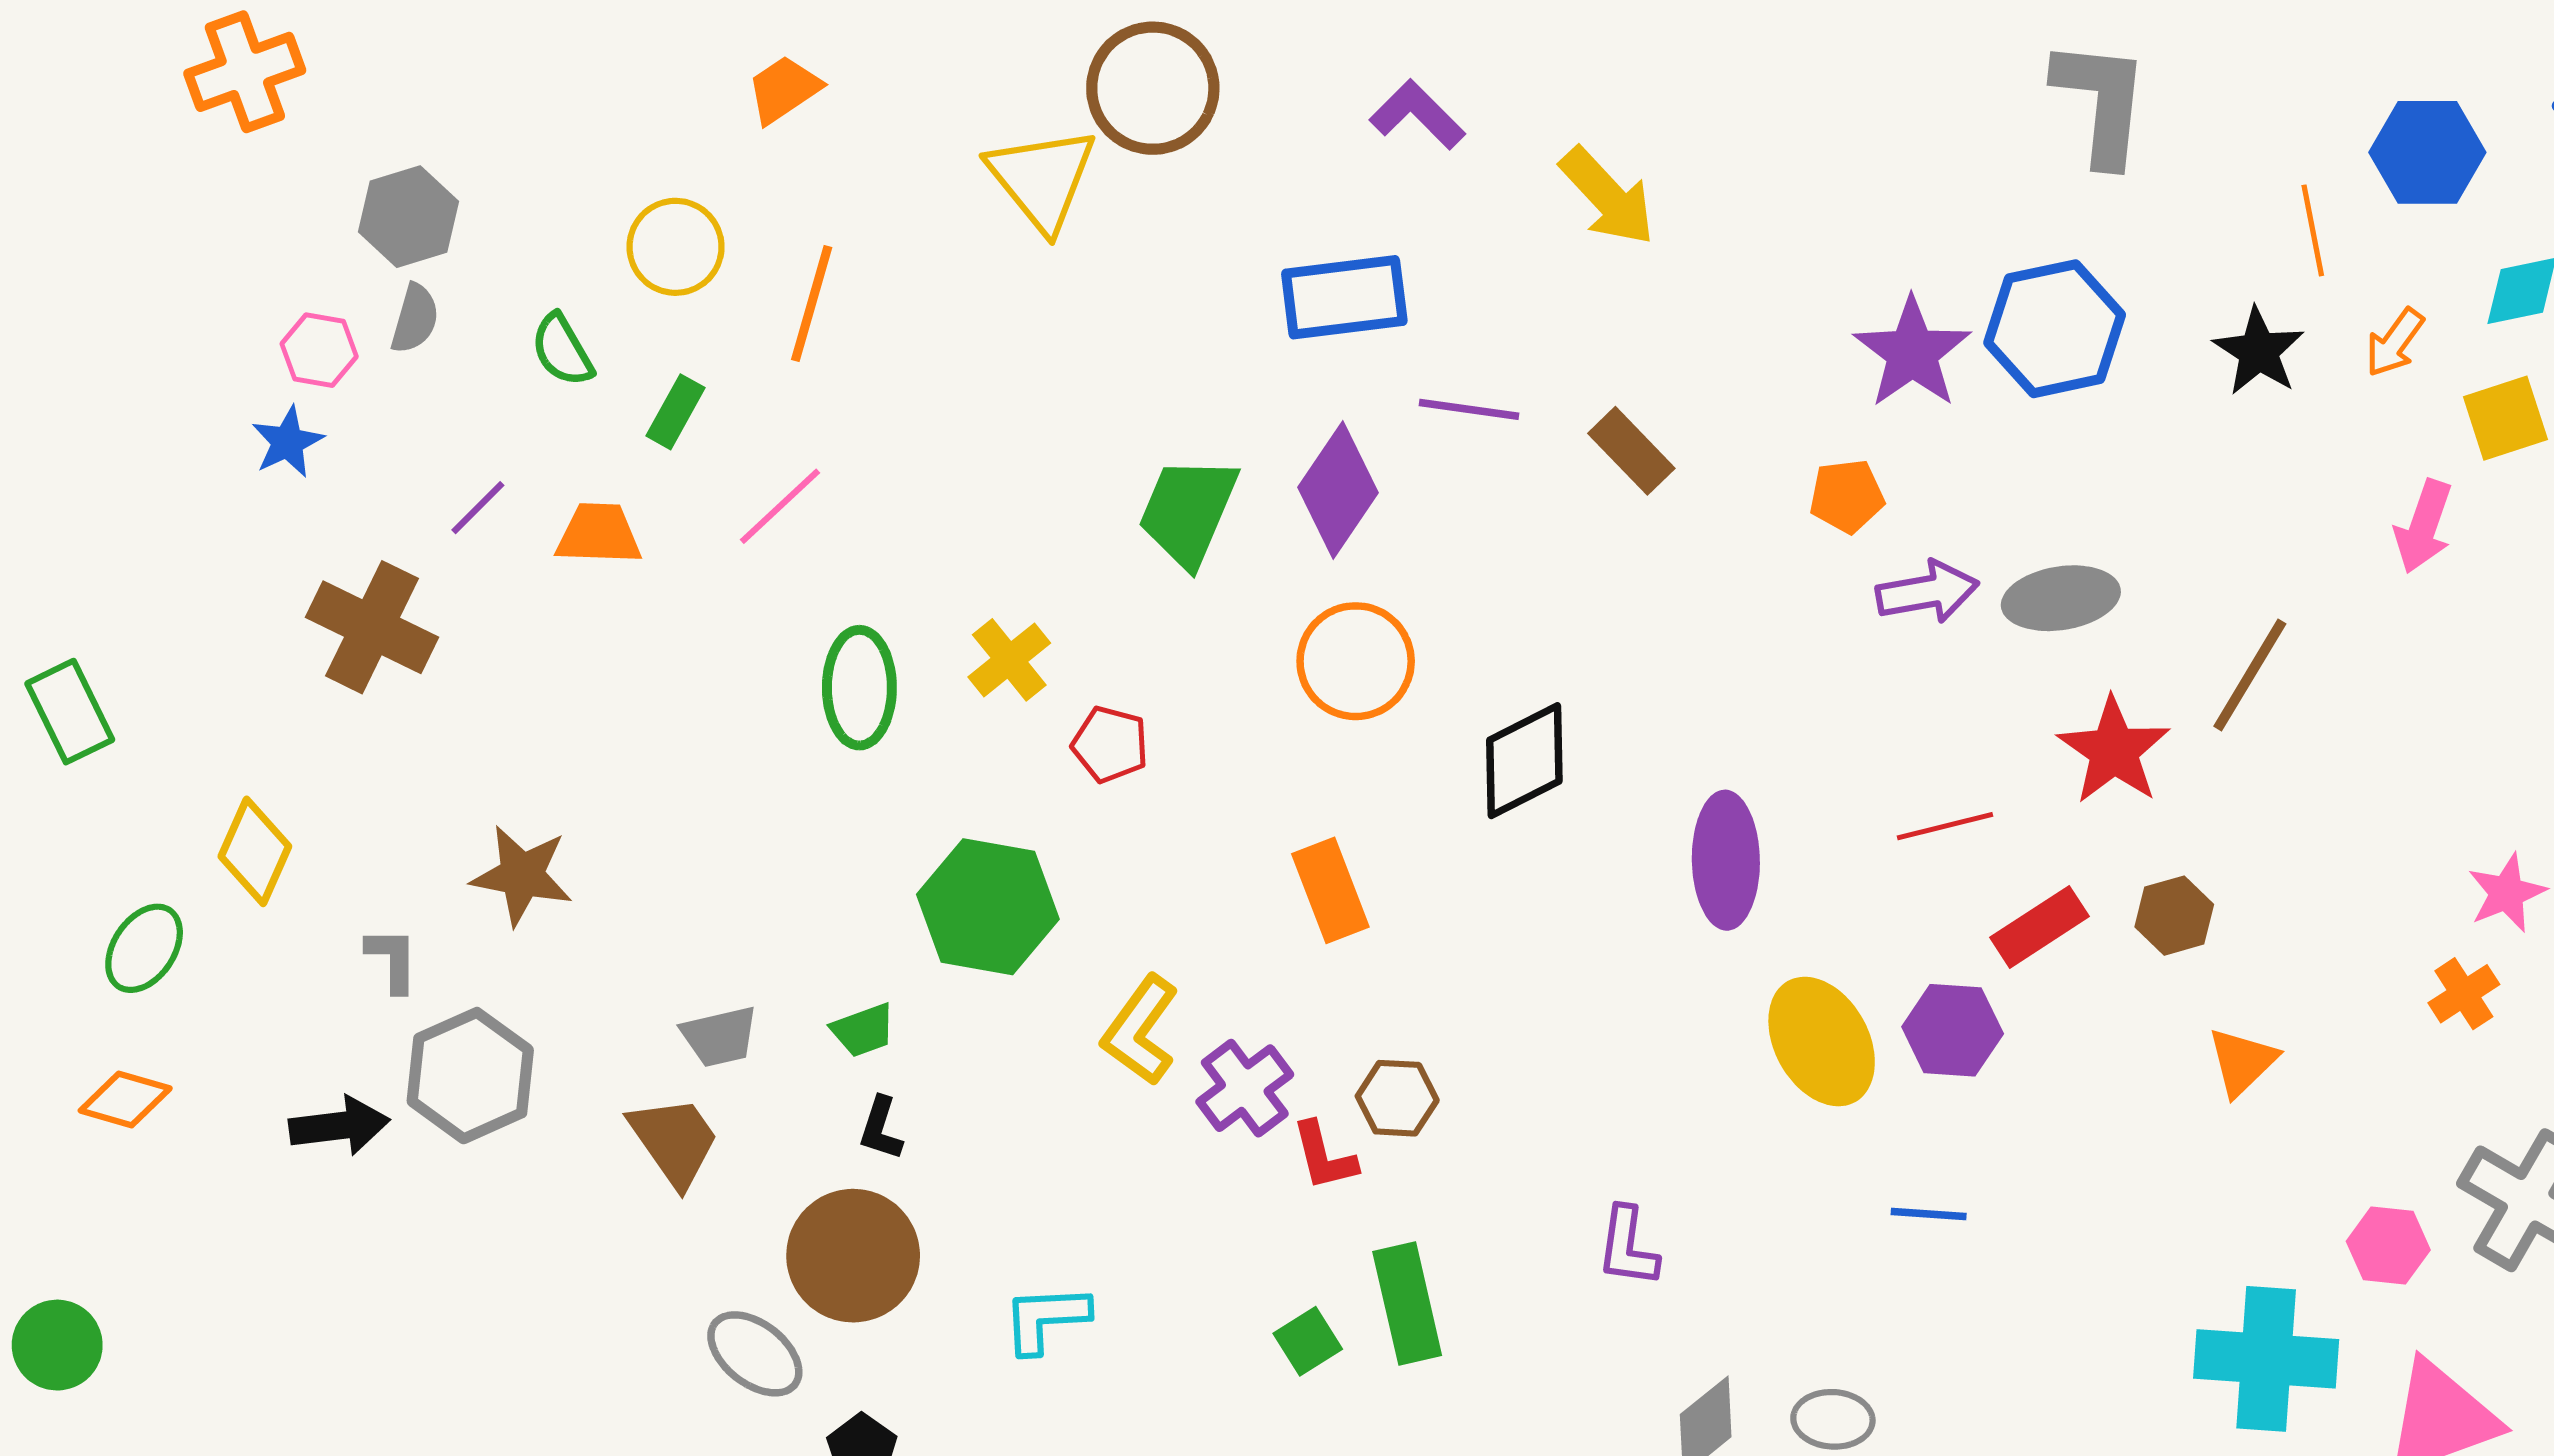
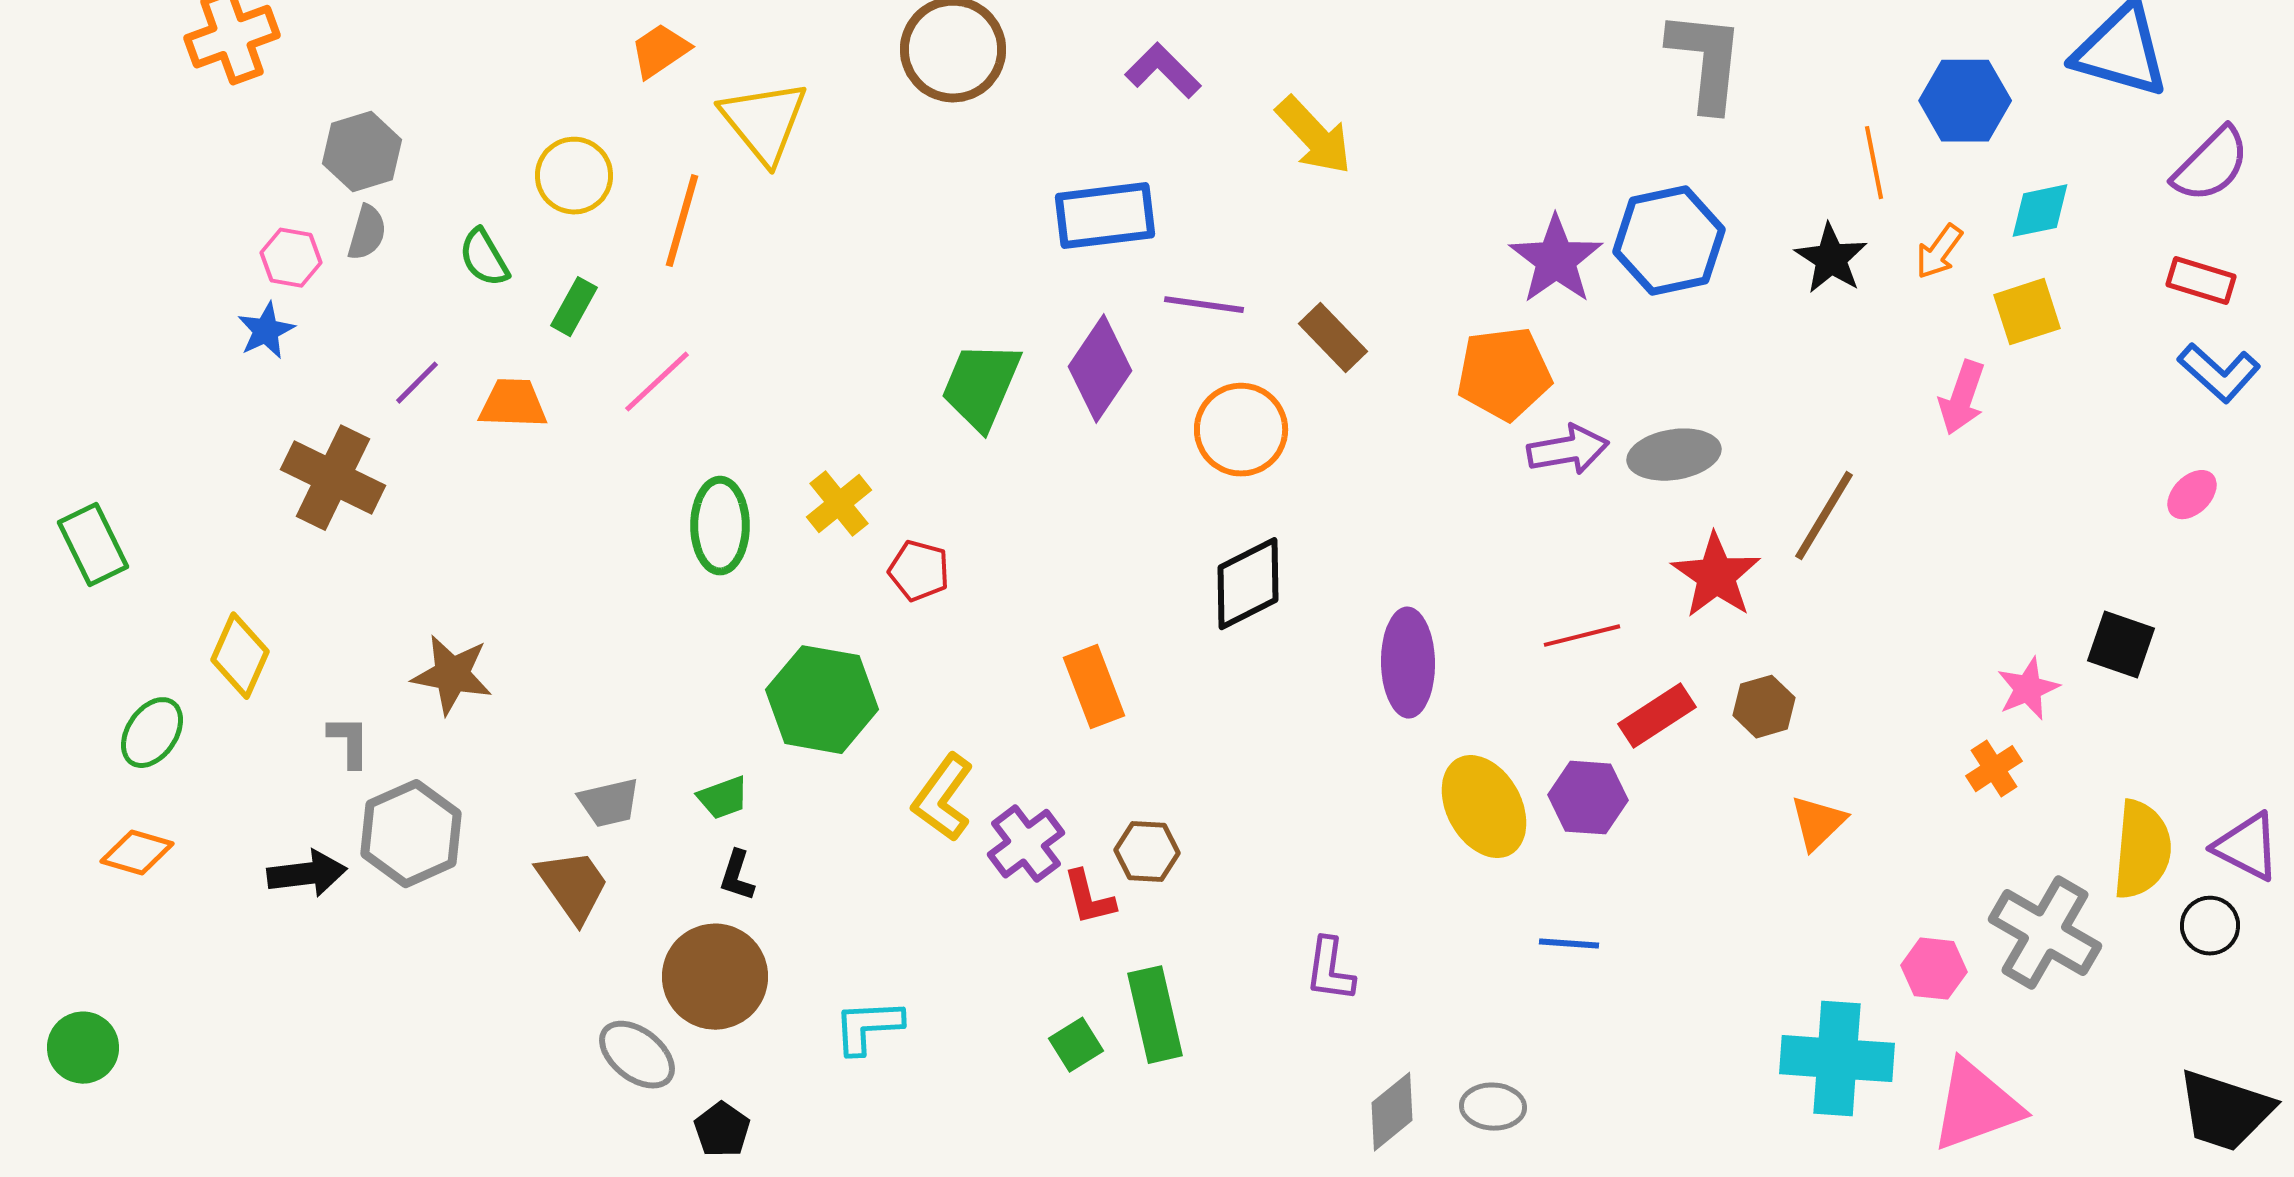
yellow triangle: (1042, 179) -> (764, 122), moved
orange pentagon: (1847, 496) -> (1504, 374), size x1.6
orange circle: (1356, 661) -> (1241, 430), moved

